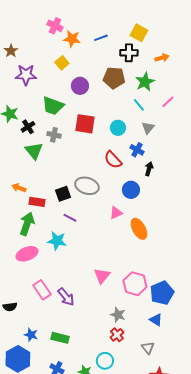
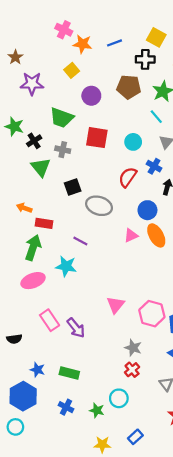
red semicircle: (113, 160) -> (128, 177), turned 78
black square: (63, 194) -> (73, 187), moved
orange ellipse: (139, 229) -> (156, 235), moved

